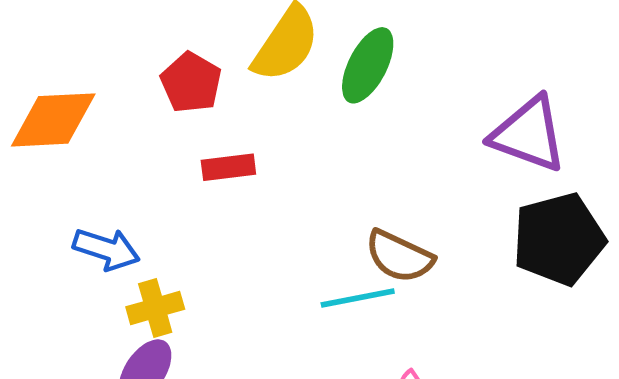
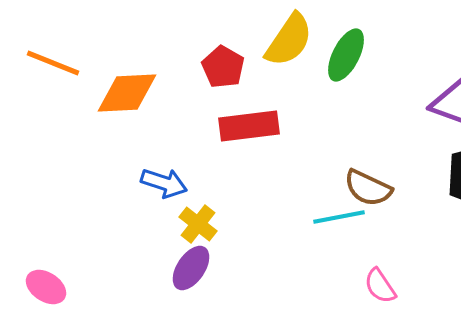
red rectangle: (228, 167) -> (249, 126), size x1.6
yellow cross: (155, 308) -> (198, 224), turned -36

